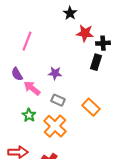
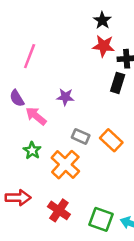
black star: (70, 13) -> (102, 20), moved
gray rectangle: (58, 100) -> (81, 136), moved

